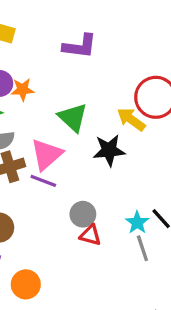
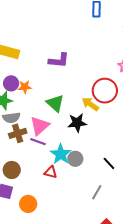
gray circle: (83, 214) -> (75, 159), moved
cyan star: (137, 222) -> (61, 154), moved, size x1.5
red triangle: (90, 235) -> (51, 172), moved
gray line: (142, 248) -> (97, 192), moved, turned 49

